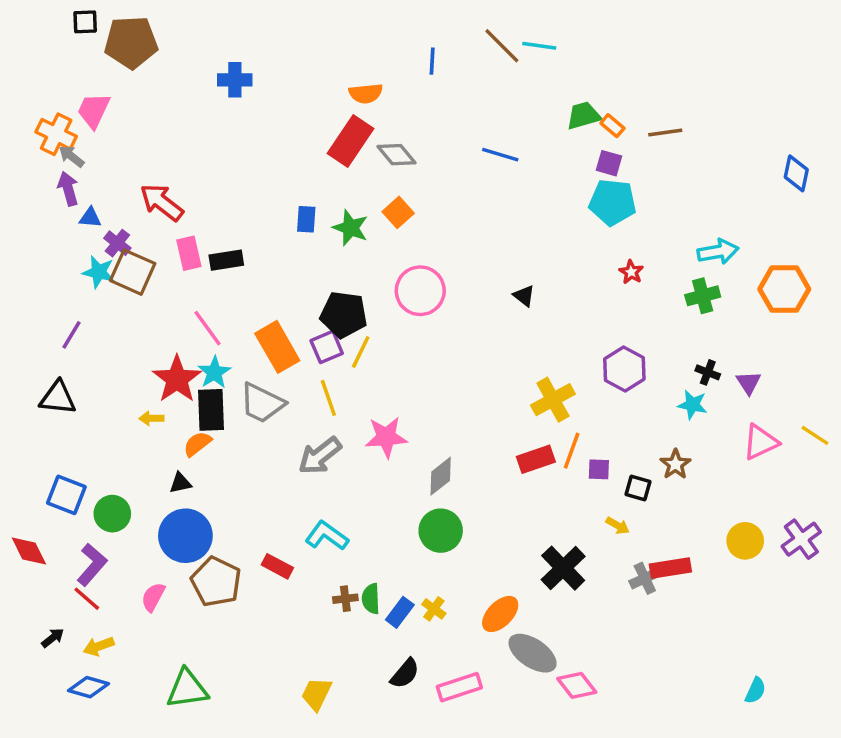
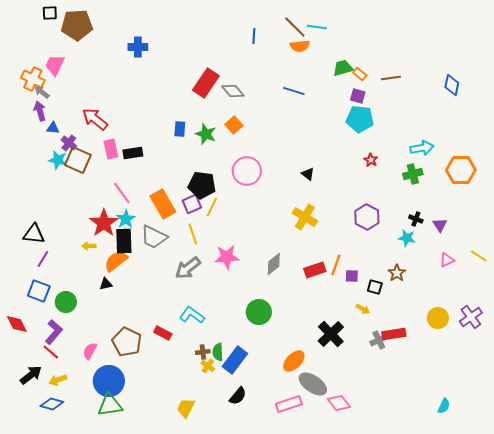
orange semicircle: (366, 93) -> (300, 46), moved
blue diamond: (796, 173) -> (452, 85), moved
purple line: (71, 335) -> (43, 259), moved
yellow cross: (553, 400) -> (305, 217), moved, turned -30
pink triangle: (760, 442) -> (447, 260), size x0.7
orange semicircle: (197, 444) -> (116, 261), size x1.4
gray diamond: (441, 476) -> (274, 264), moved
blue circle: (185, 536) -> (109, 381), moved
yellow cross: (434, 609) -> (208, 366), moved
blue rectangle: (400, 612) -> (235, 360), size x1.5
black arrow: (53, 638) -> (31, 375), size x1.6
pink rectangle: (459, 687) -> (289, 404), moved

